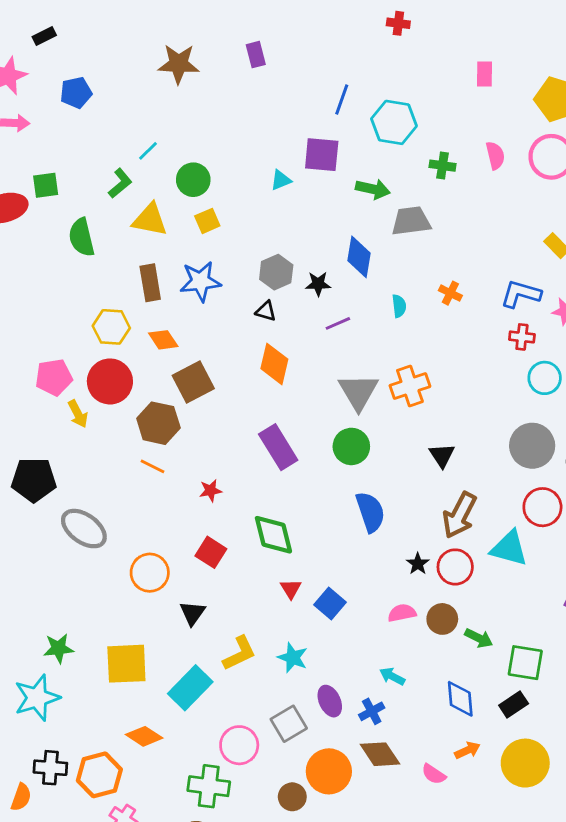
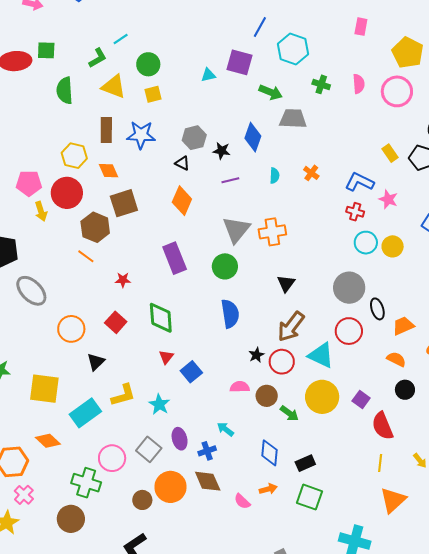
green square: (525, 663) -> (309, 497), moved
gray square: (289, 724) -> (149, 449), turned -30
yellow circle: (525, 763) -> (322, 397), moved

